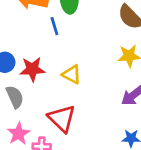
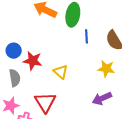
blue line: (54, 26) -> (87, 36), moved

